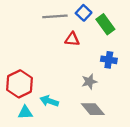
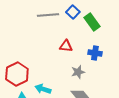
red triangle: (72, 39) -> (66, 46), moved

